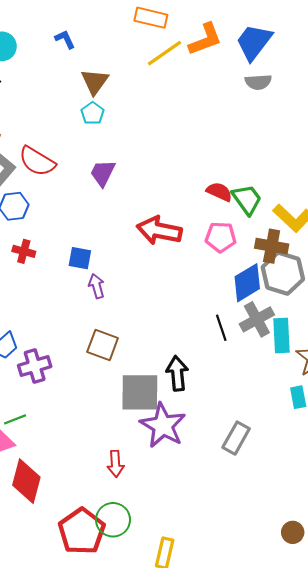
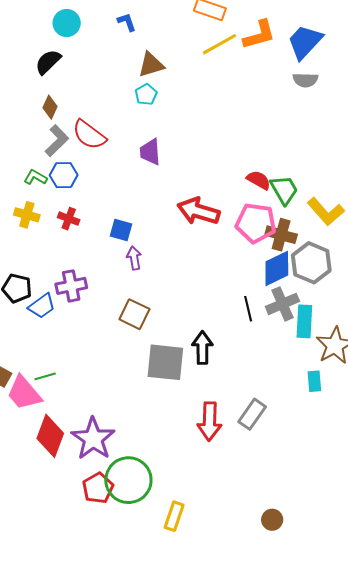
brown triangle: (95, 82) -> (151, 65), turned 32
purple trapezoid: (103, 173) -> (150, 152), turned -36
pink pentagon: (221, 237) -> (256, 223), size x1.4
brown cross: (272, 246) -> (281, 235), moved
purple cross: (35, 366) -> (71, 286), moved
purple star: (163, 425) -> (93, 439), moved
red arrow: (116, 464) -> (210, 421), moved, size x1.5
green circle: (113, 520) -> (128, 480), size x1.4
red pentagon: (82, 531) -> (98, 488), size x0.7
brown circle: (293, 532) -> (272, 520), moved

